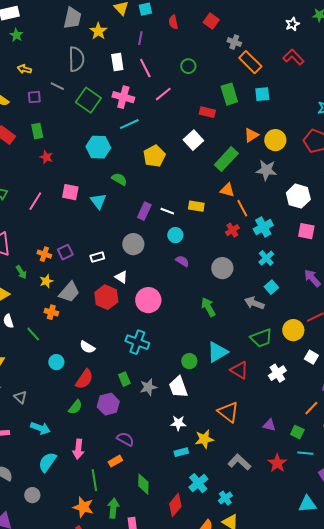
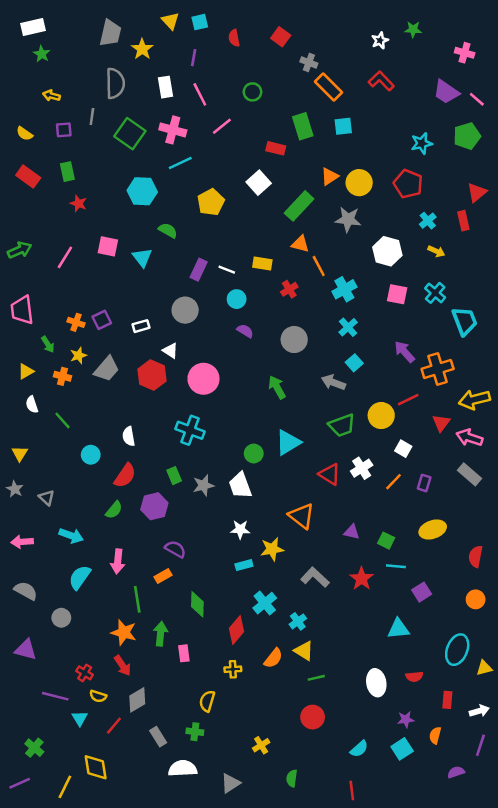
gray line: (57, 86) -> (92, 116), turned 72
red cross: (232, 230) -> (289, 289), moved
orange cross: (51, 312) -> (63, 376), moved
white semicircle: (87, 347) -> (129, 436), turned 49
red triangle: (239, 370) -> (330, 474), moved
orange line: (311, 408) -> (393, 482), moved

